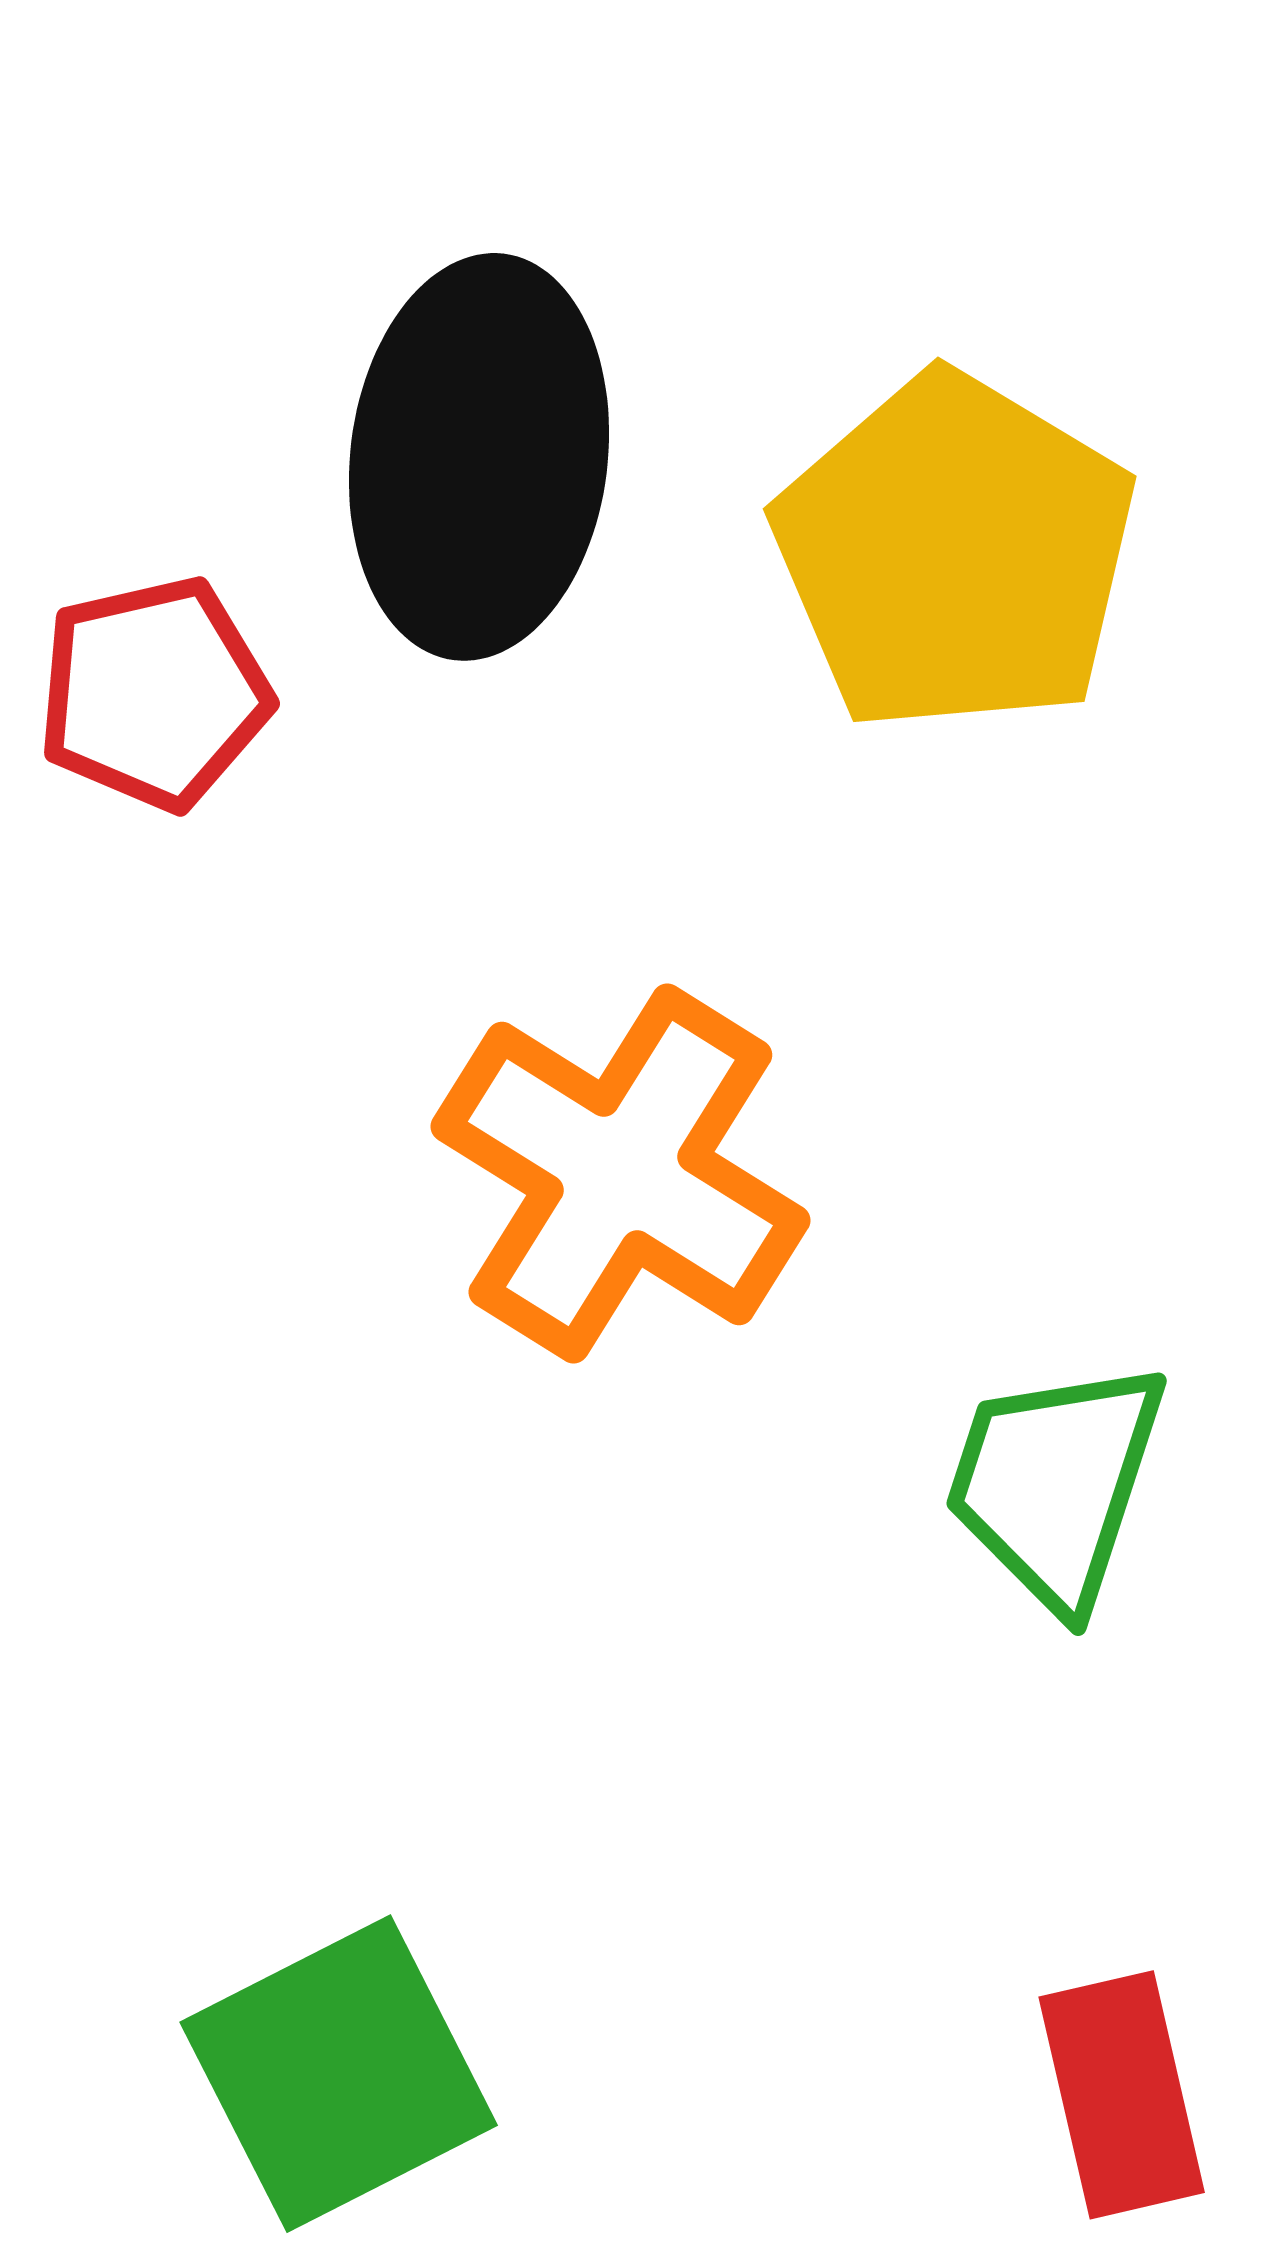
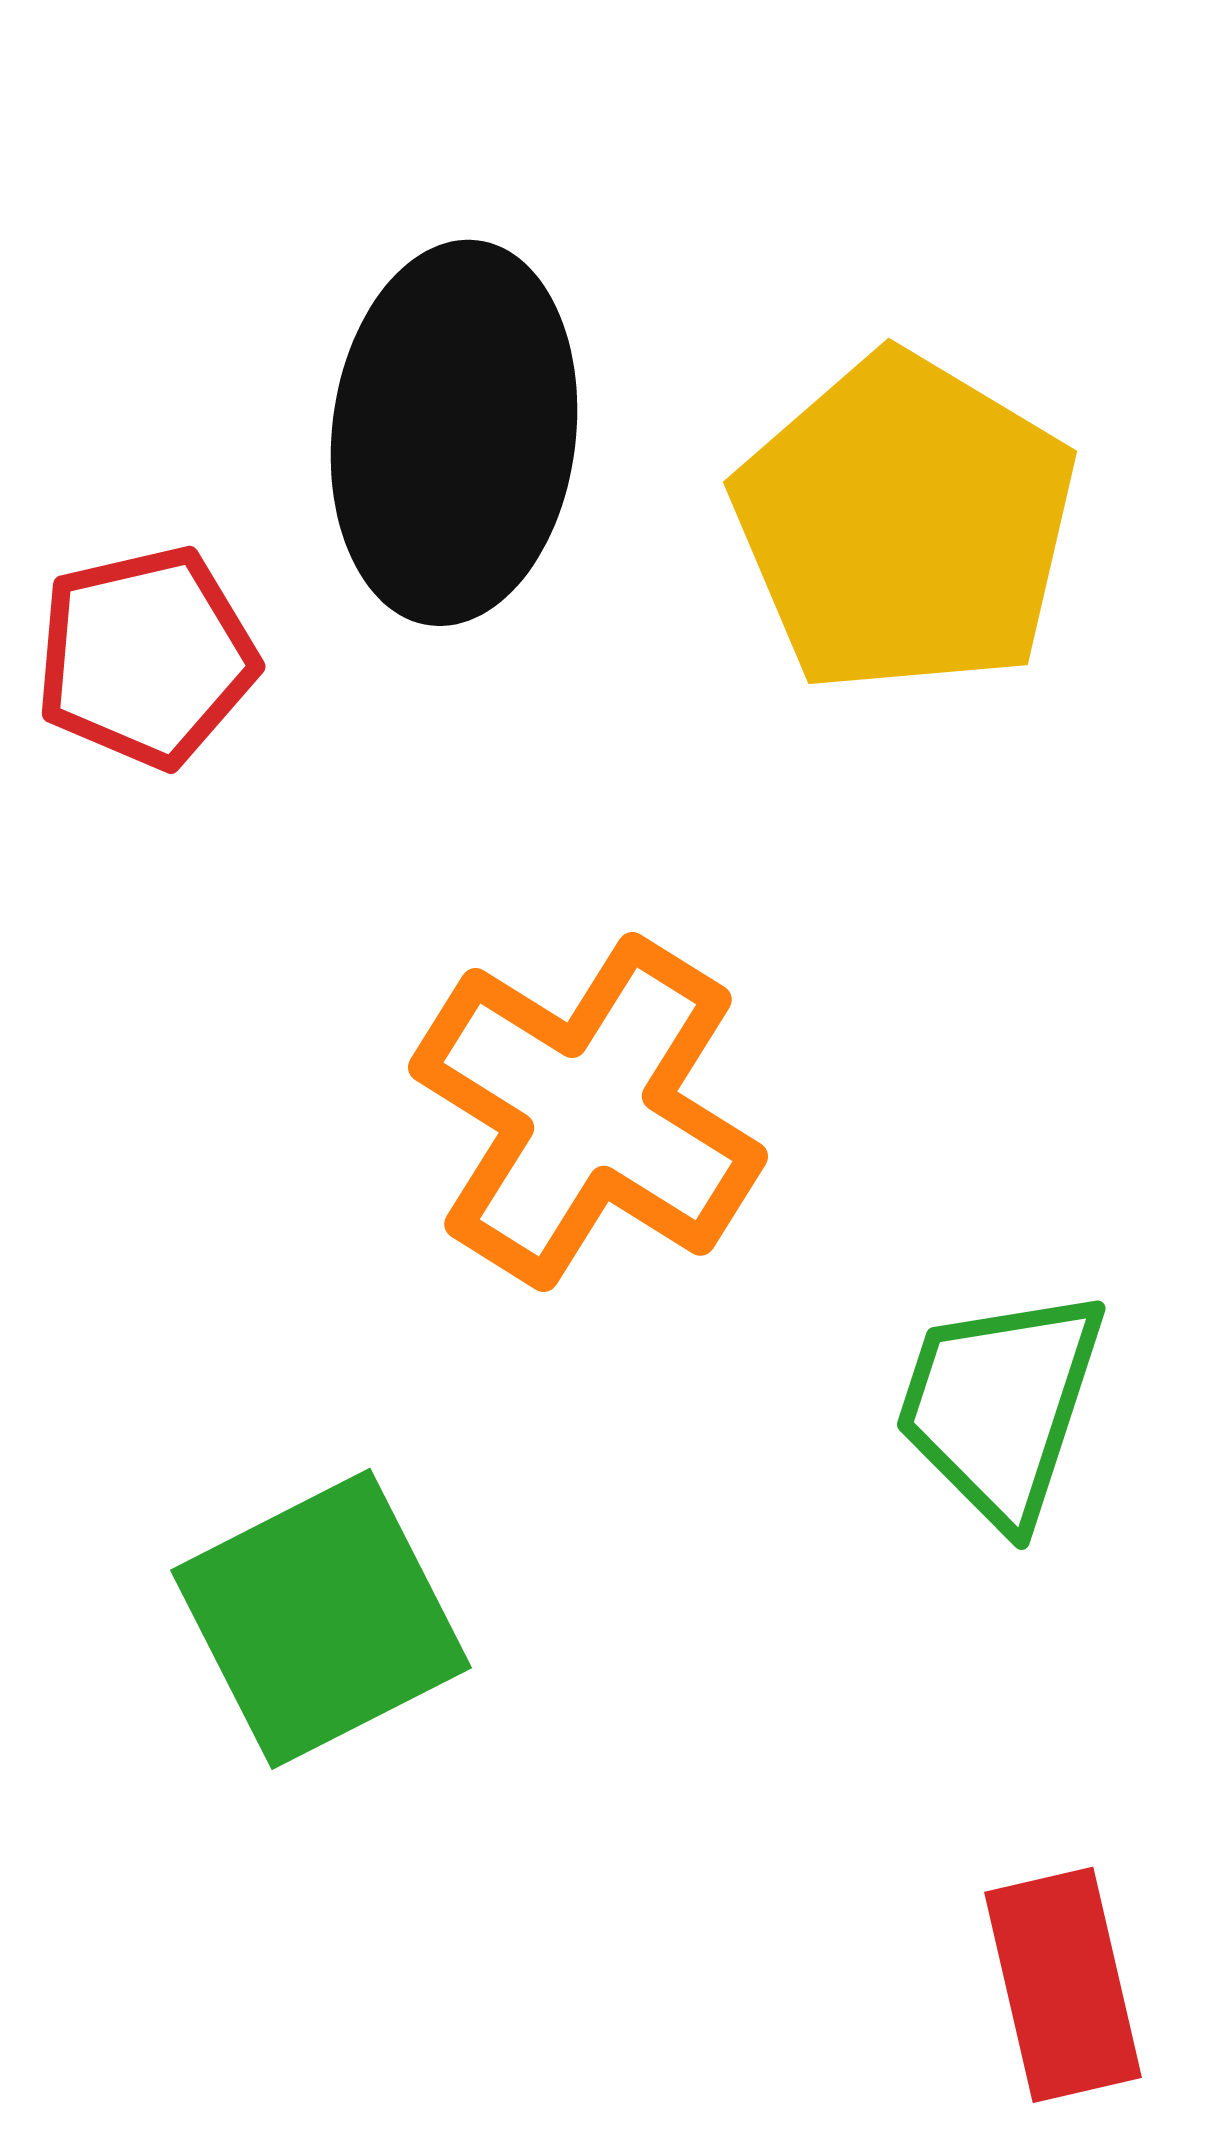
green square: (339, 2074) -> (321, 1619), moved

